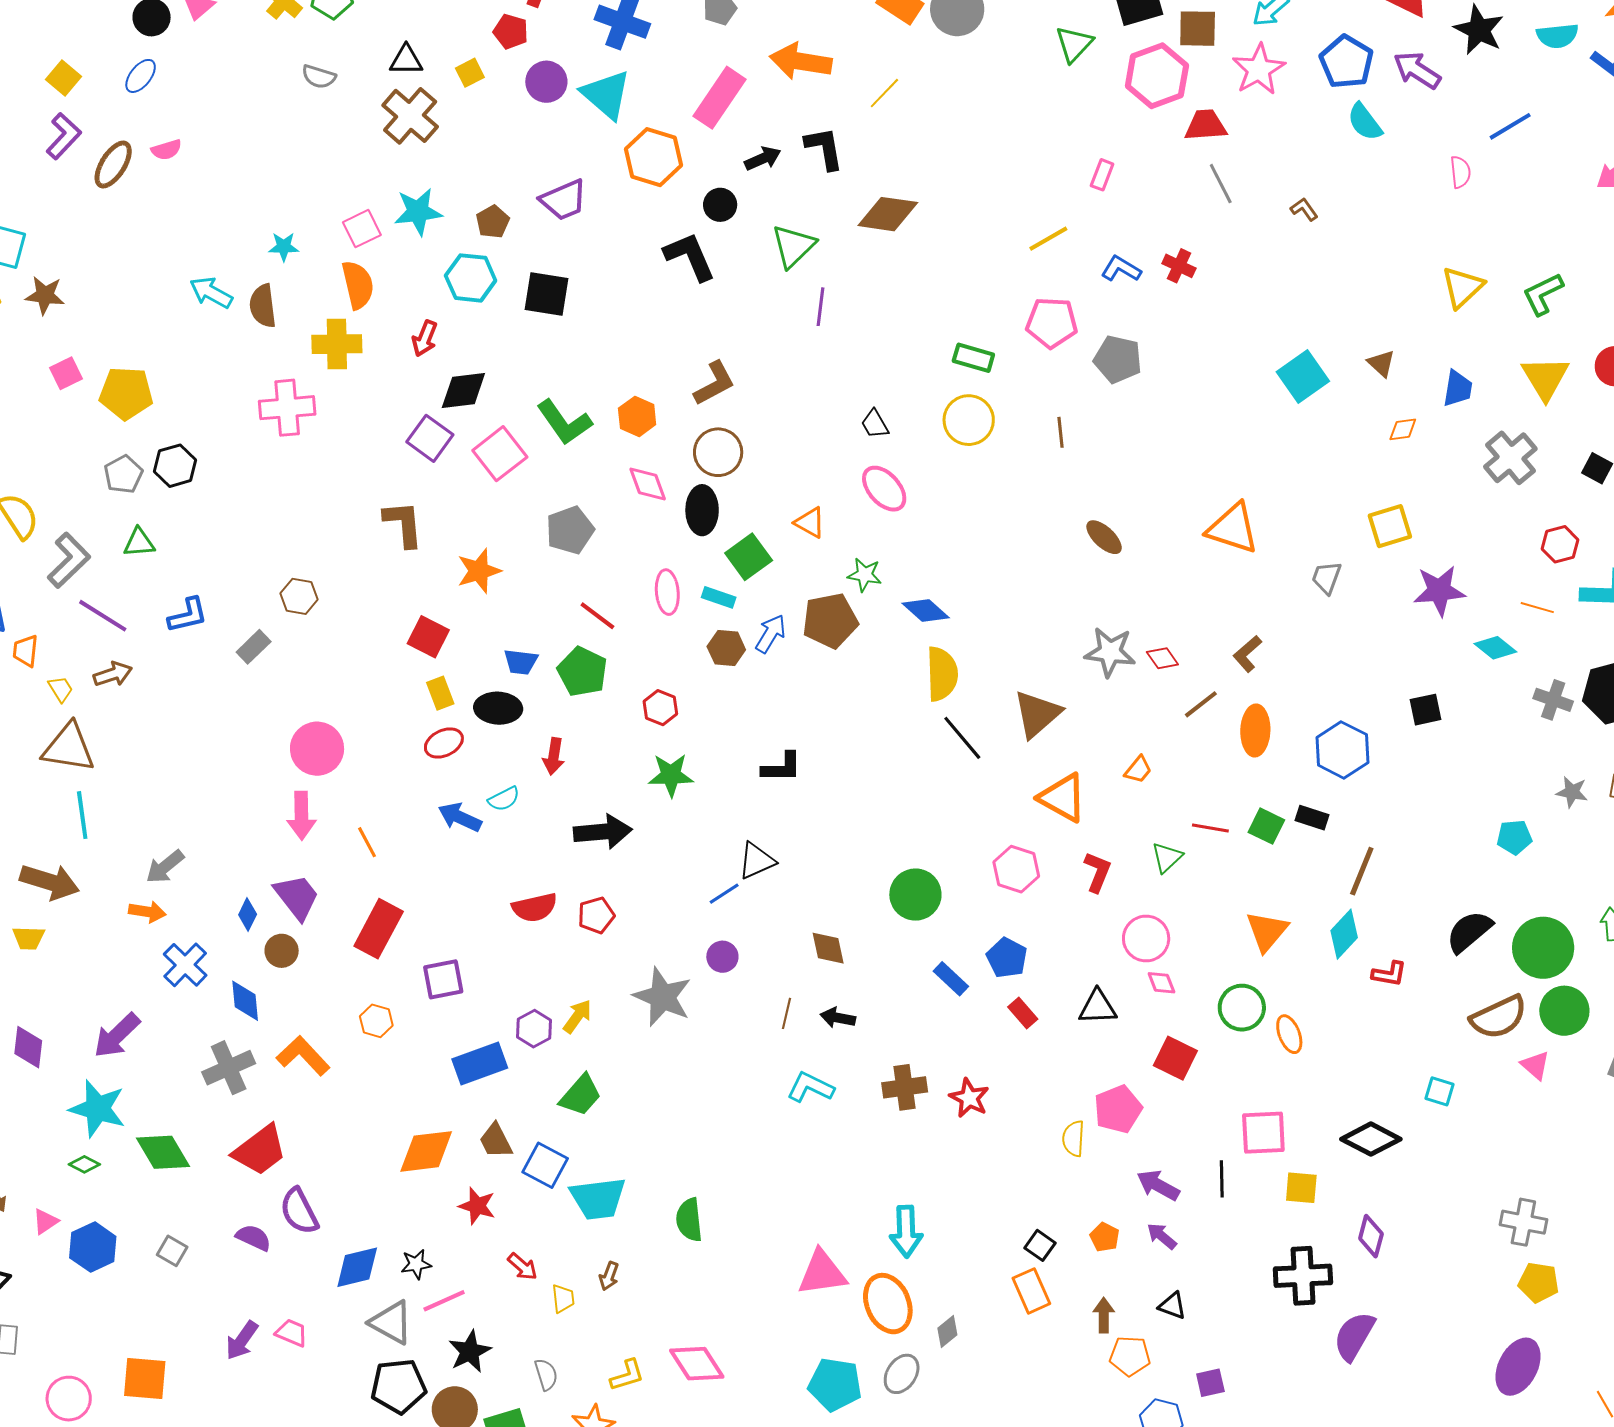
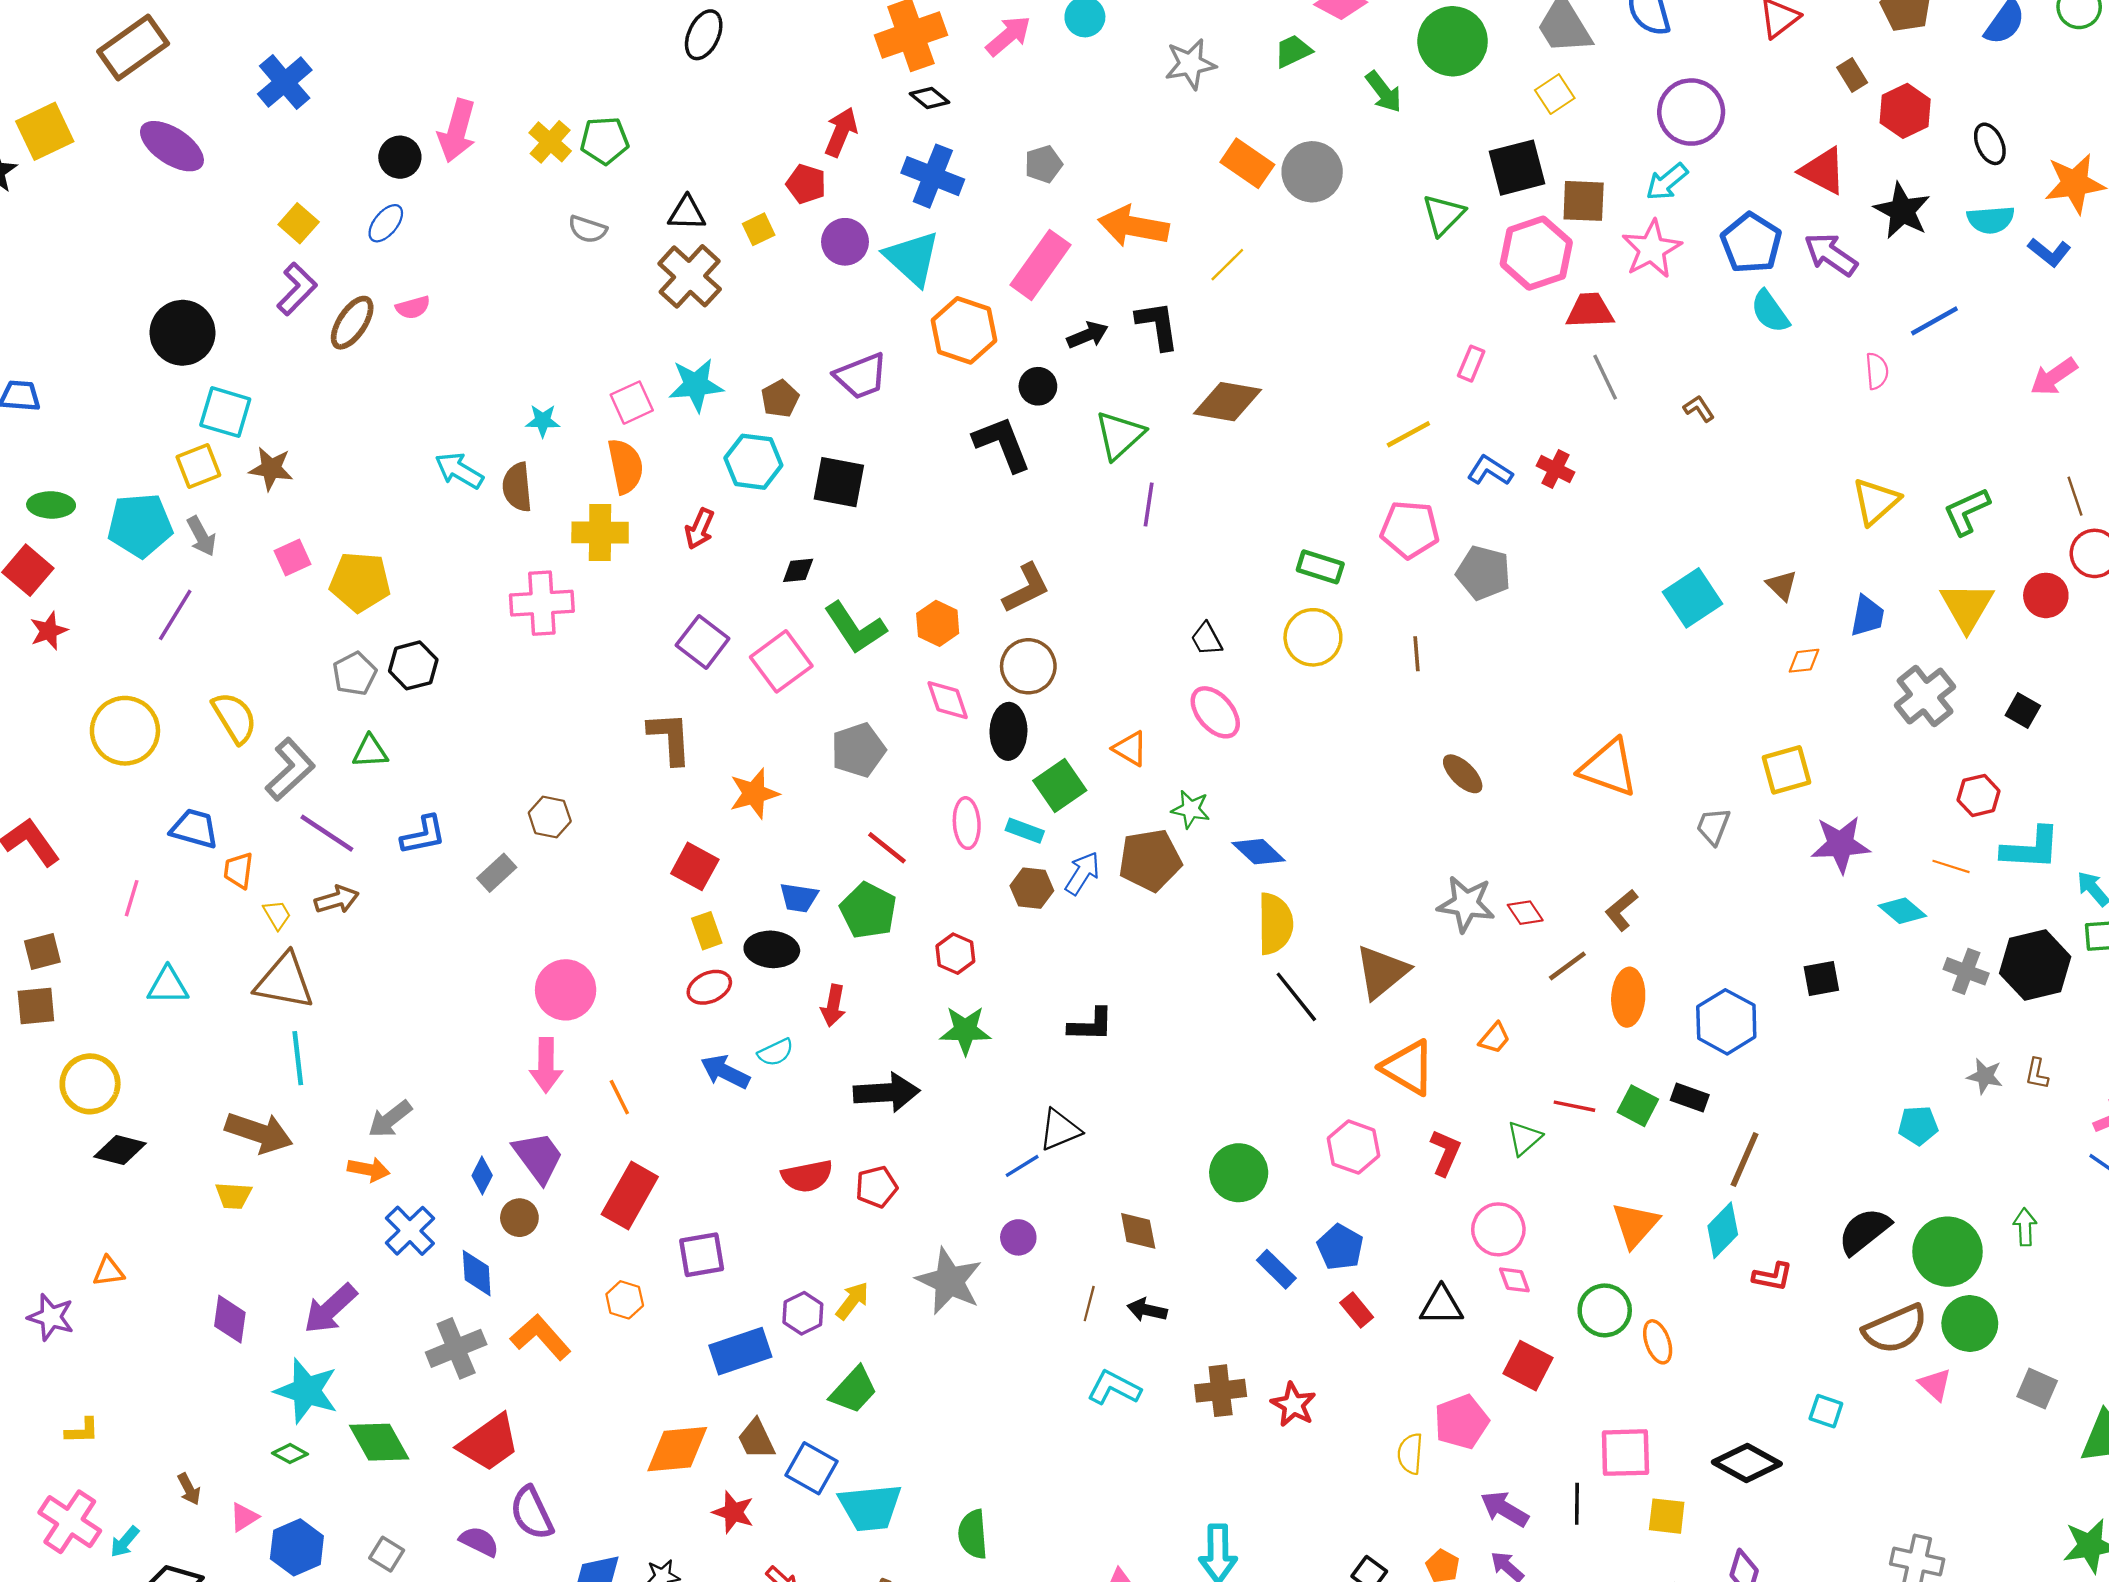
black diamond: (463, 390) -> (798, 570), moved, size x0.6

